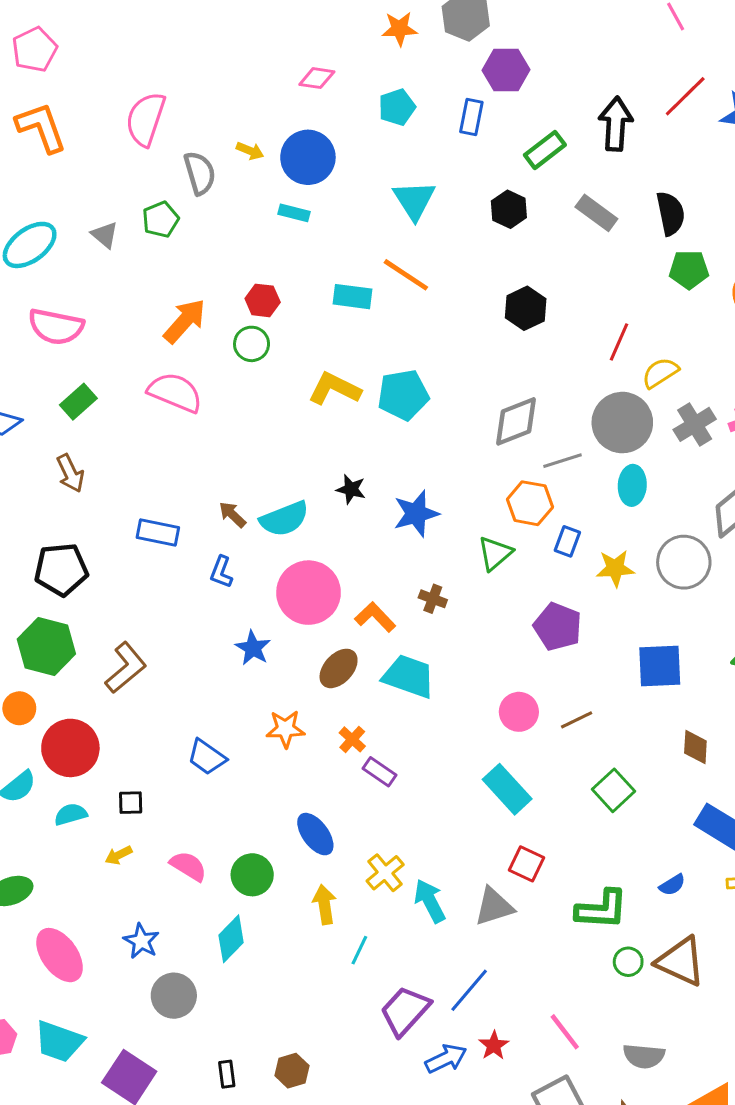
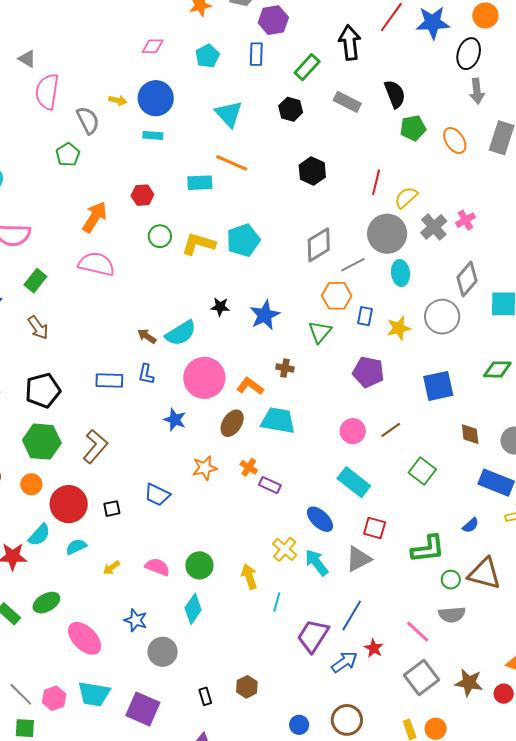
gray triangle: (105, 235) -> (27, 59), moved
green circle: (252, 344) -> (160, 236), moved
blue rectangle: (158, 532) -> (109, 380), moved
black square: (131, 803) -> (112, 509), moved
blue ellipse: (315, 834) -> (320, 519), moved
gray semicircle: (644, 1056) -> (452, 615), moved

